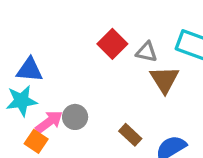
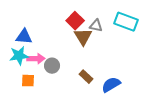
brown triangle: (164, 80) -> (83, 37), moved
pink arrow: (49, 122) -> (36, 59), moved, turned 36
orange square: (36, 141) -> (28, 81), turned -32

